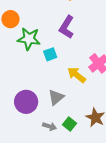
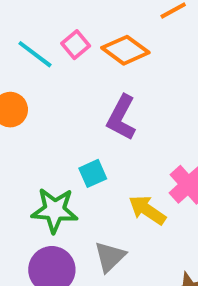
green star: (29, 39) -> (55, 210), moved

